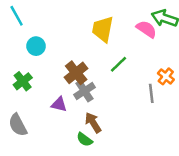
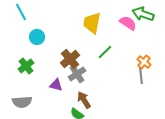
gray line: (151, 93) -> (141, 76), moved
gray semicircle: (18, 125) -> (22, 102), turned -66

